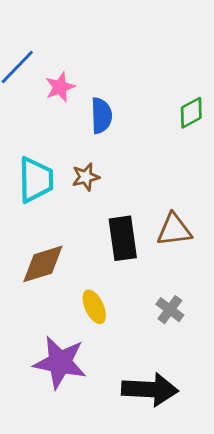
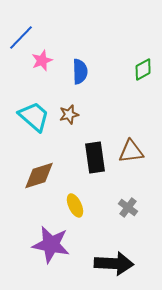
pink star: (60, 87) -> (42, 60), moved
cyan trapezoid: (36, 180) -> (34, 116), turned -48

